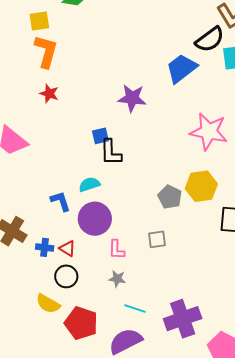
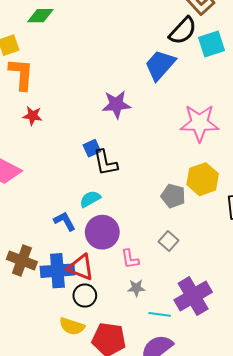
gray square: (157, 239) -> (168, 241), turned -30
blue cross: (45, 247) -> (57, 271), size x1.8
red triangle: (67, 248) -> (81, 267), size x1.6
purple cross: (183, 319) -> (193, 296), moved

